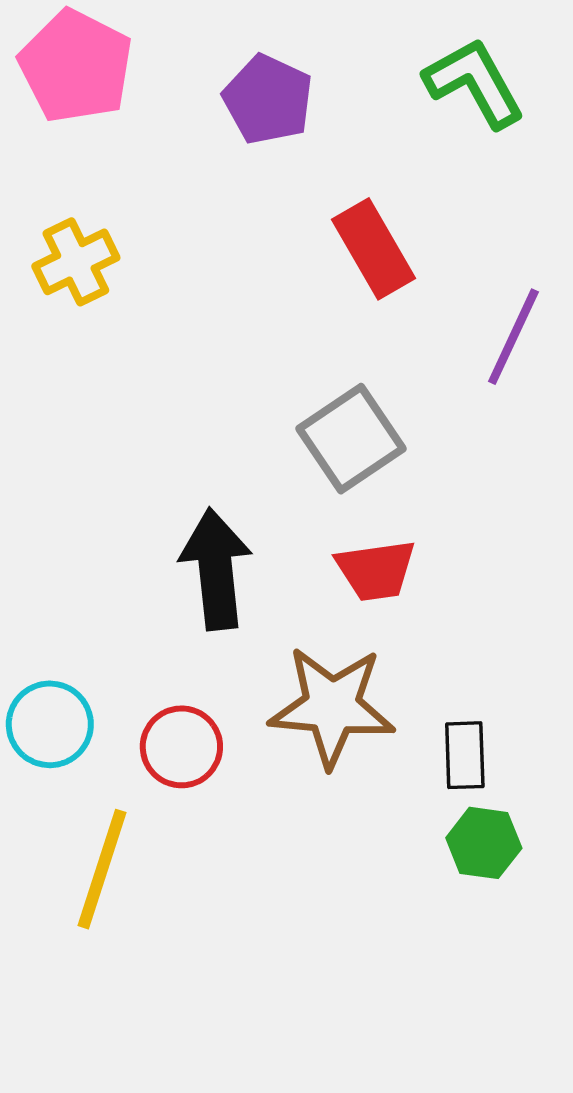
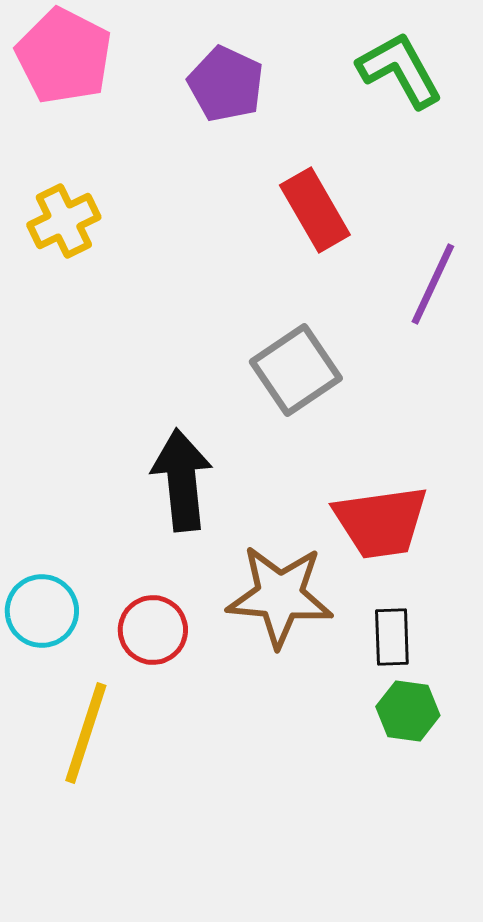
red trapezoid: (376, 570) -> (381, 522), moved, size x1.4

